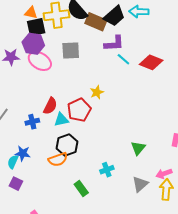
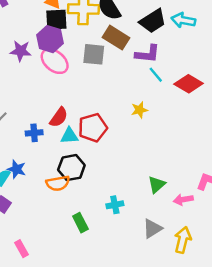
brown rectangle: (96, 22) -> (116, 38), moved
yellow star: (97, 92) -> (139, 110), moved
pink arrow: (164, 174) -> (183, 200), moved

